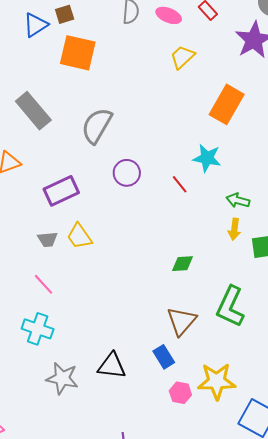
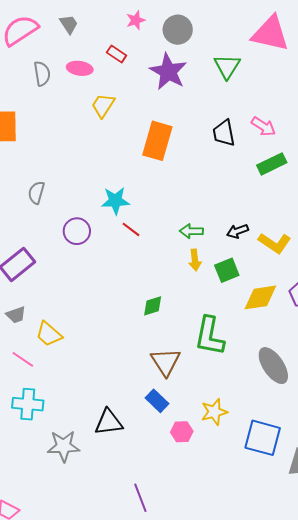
gray semicircle: (97, 126) -> (36, 193), size x0.6
cyan star: (207, 158) -> (115, 201), moved
yellow trapezoid: (79, 236) -> (49, 334), moved
yellow star: (217, 381) -> (214, 412), size x0.7

